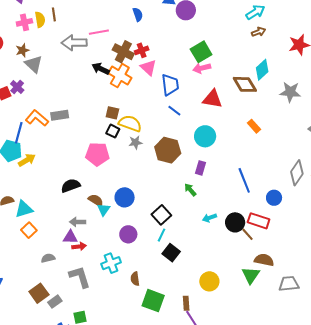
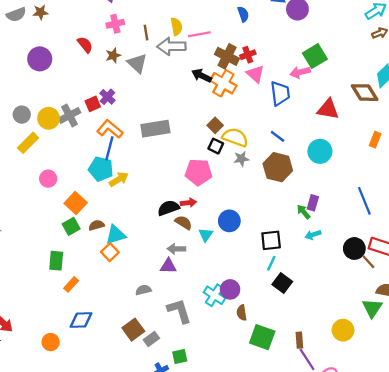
brown line: (54, 14) -> (146, 33), moved
yellow semicircle: (40, 20) -> (176, 27), moved
gray triangle: (34, 64) -> (137, 63), moved
pink arrow: (202, 68) -> (300, 72), moved
blue line: (174, 111) -> (278, 136), moved
brown square: (112, 113) -> (215, 125), turned 32
gray rectangle: (60, 115) -> (155, 129), size x1.4
orange L-shape: (37, 118) -> (110, 129), moved
orange rectangle: (254, 126) -> (375, 140), turned 64
purple rectangle: (201, 168) -> (313, 203), moved
brown semicircle: (96, 200) -> (183, 223), moved
black square: (161, 215) -> (271, 240), turned 36
cyan arrow: (209, 218) -> (313, 235), moved
orange square: (29, 230) -> (110, 252), moved
purple circle: (128, 234) -> (230, 289), moved
red arrow: (79, 246) -> (189, 203), moved
cyan cross: (111, 263) -> (214, 295), turned -36
yellow circle: (209, 281) -> (343, 330), moved

